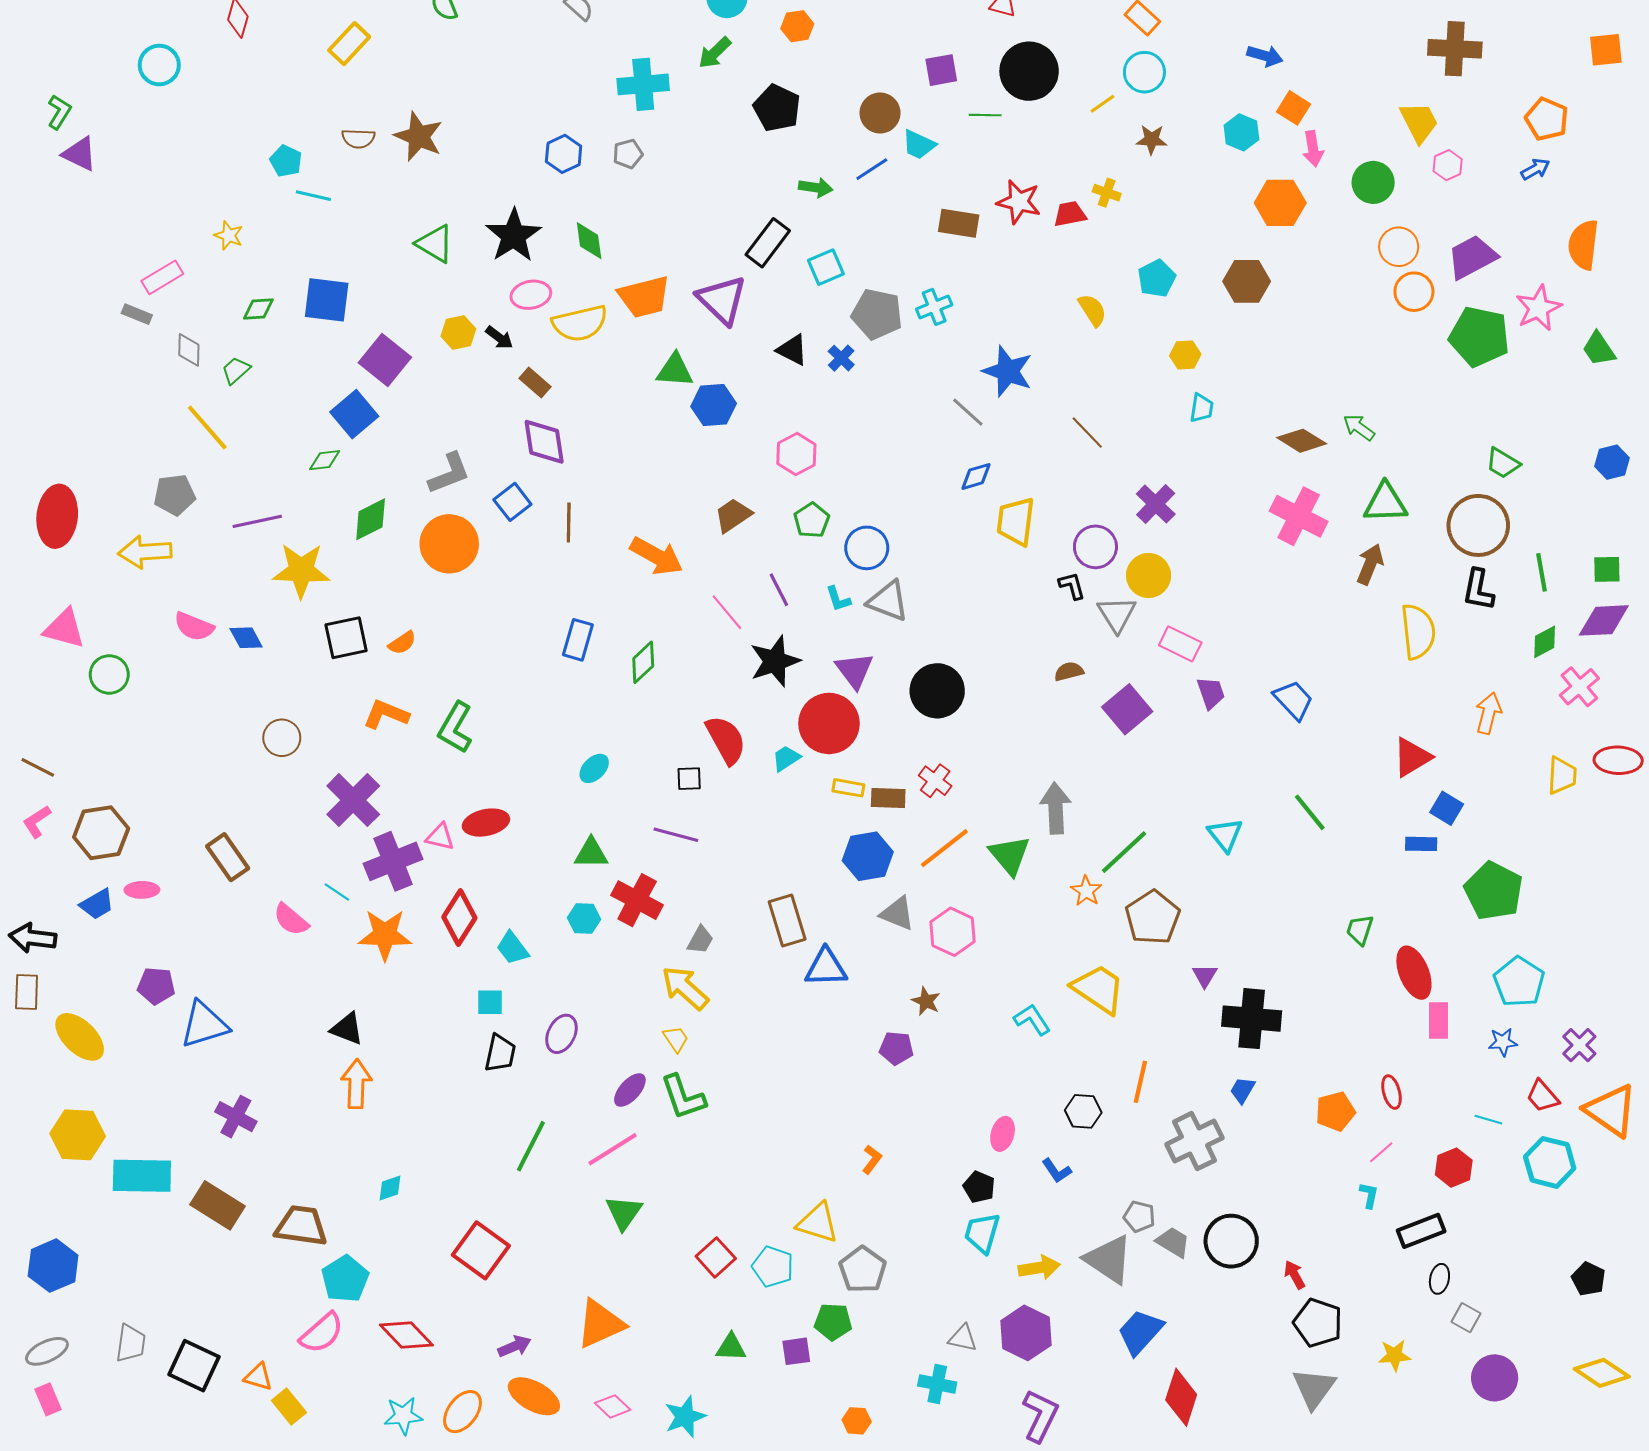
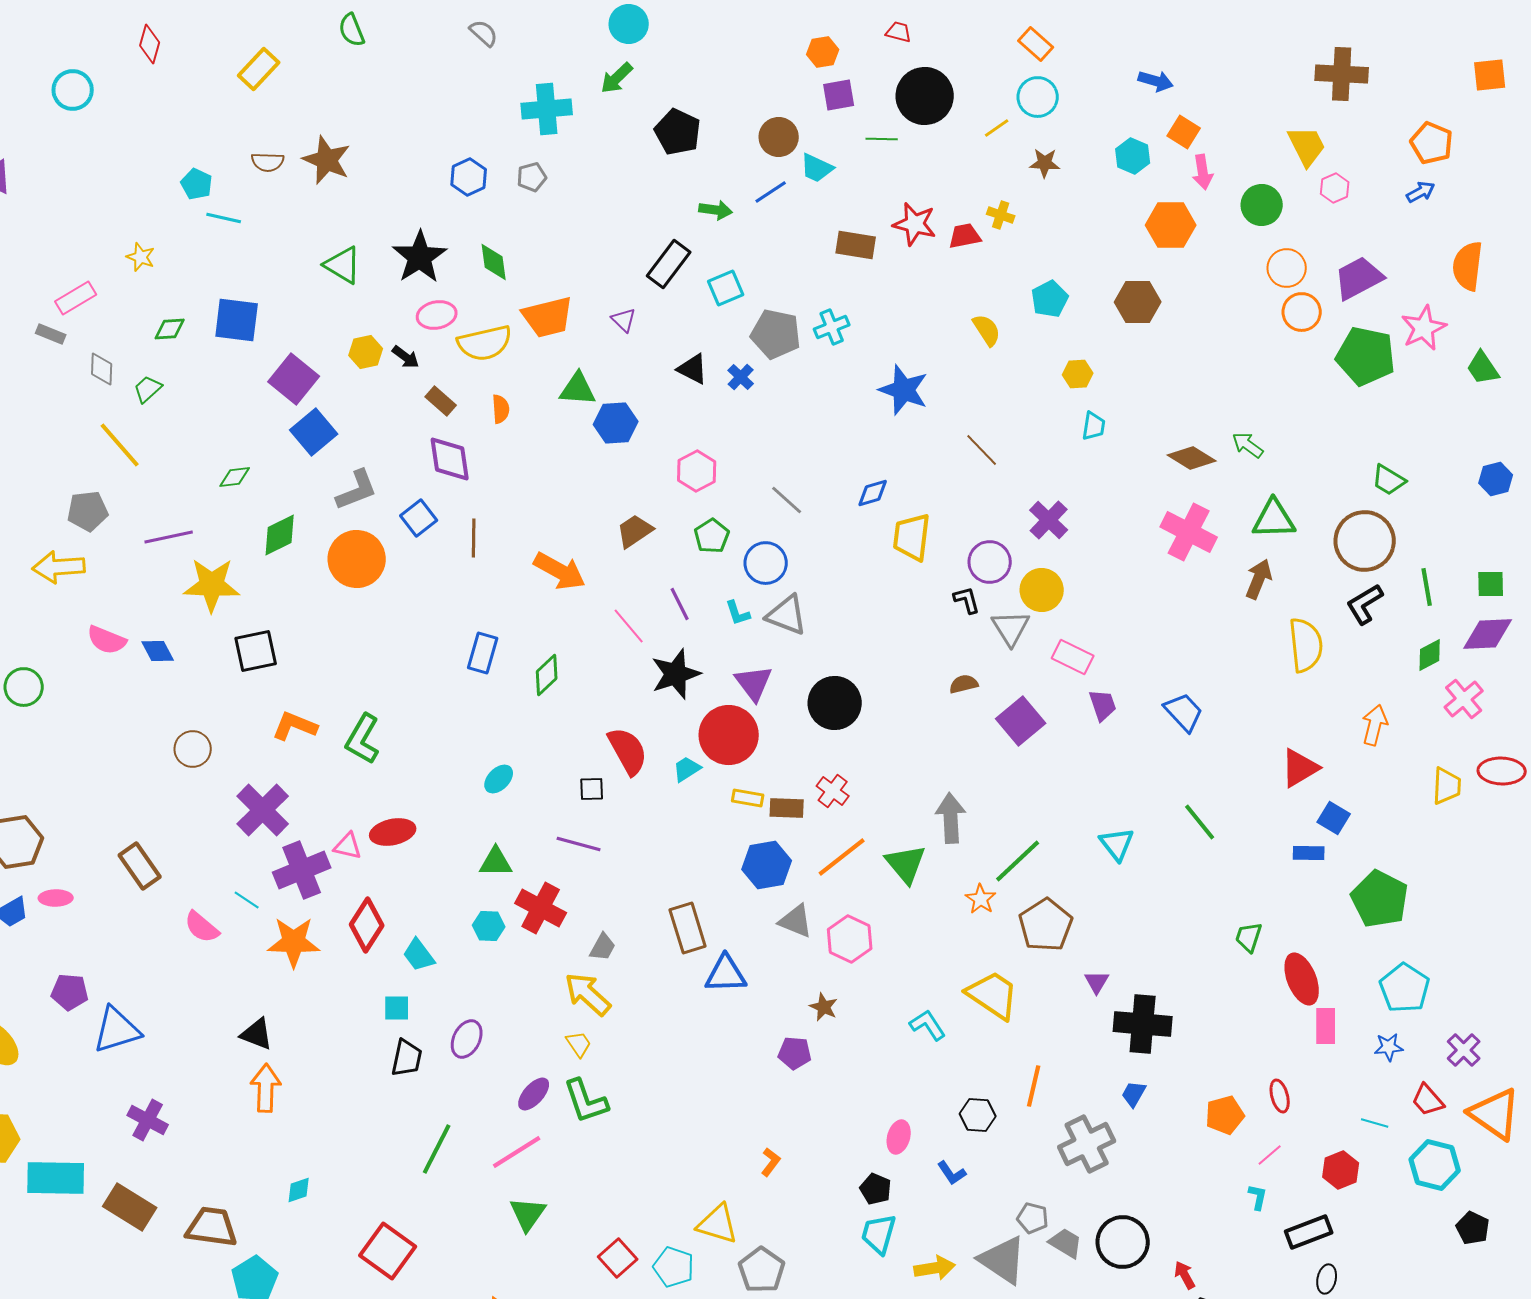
orange hexagon: (797, 26) -> (823, 52), moved
purple triangle: (722, 300) -> (624, 320), size x0.5
gray line: (968, 412) -> (787, 500), moved
blue square: (354, 414) -> (314, 432), moved
black L-shape: (1478, 590) -> (1365, 604), turned 48
orange semicircle: (402, 643) -> (501, 409), moved, turned -60
black pentagon: (1589, 1279) -> (1473, 1228), moved

